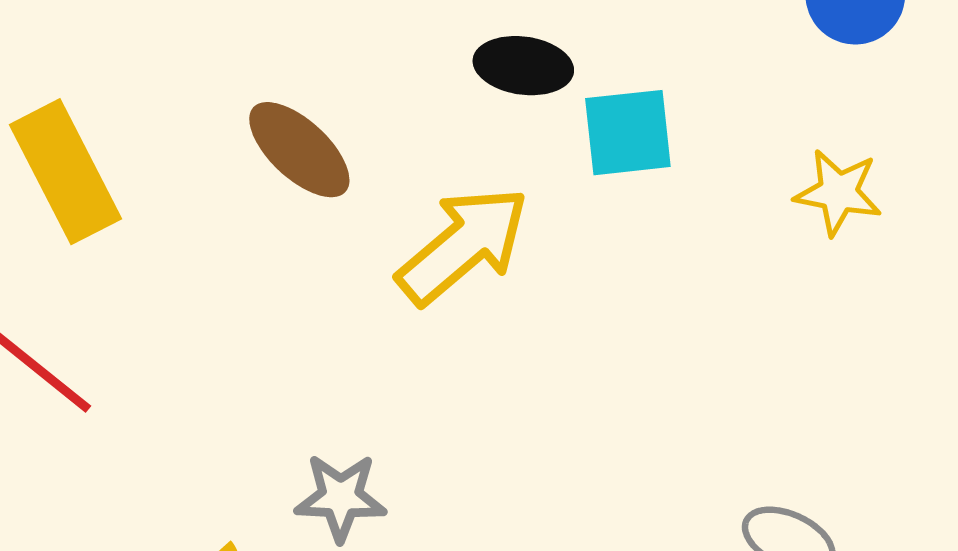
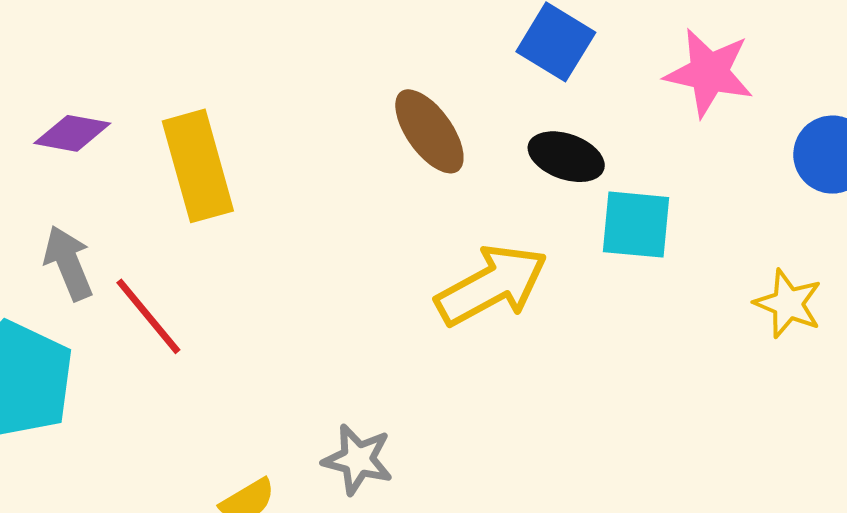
brown ellipse: (299, 150) -> (429, 131), moved

